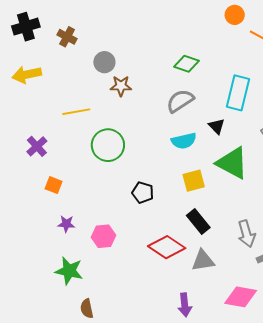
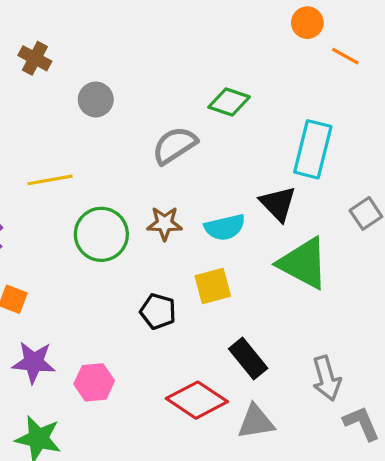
brown star: (121, 86) -> (165, 223), moved
gray semicircle: (180, 101) -> (175, 145), moved
black triangle: (217, 126) -> (278, 204), size x1.4
yellow square: (194, 181) -> (213, 286), moved
purple star: (66, 224) -> (34, 362), size x1.5

